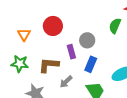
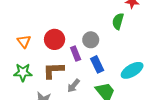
red circle: (53, 26) -> (55, 39), moved
blue rectangle: (91, 64) -> (97, 64), turned -42

